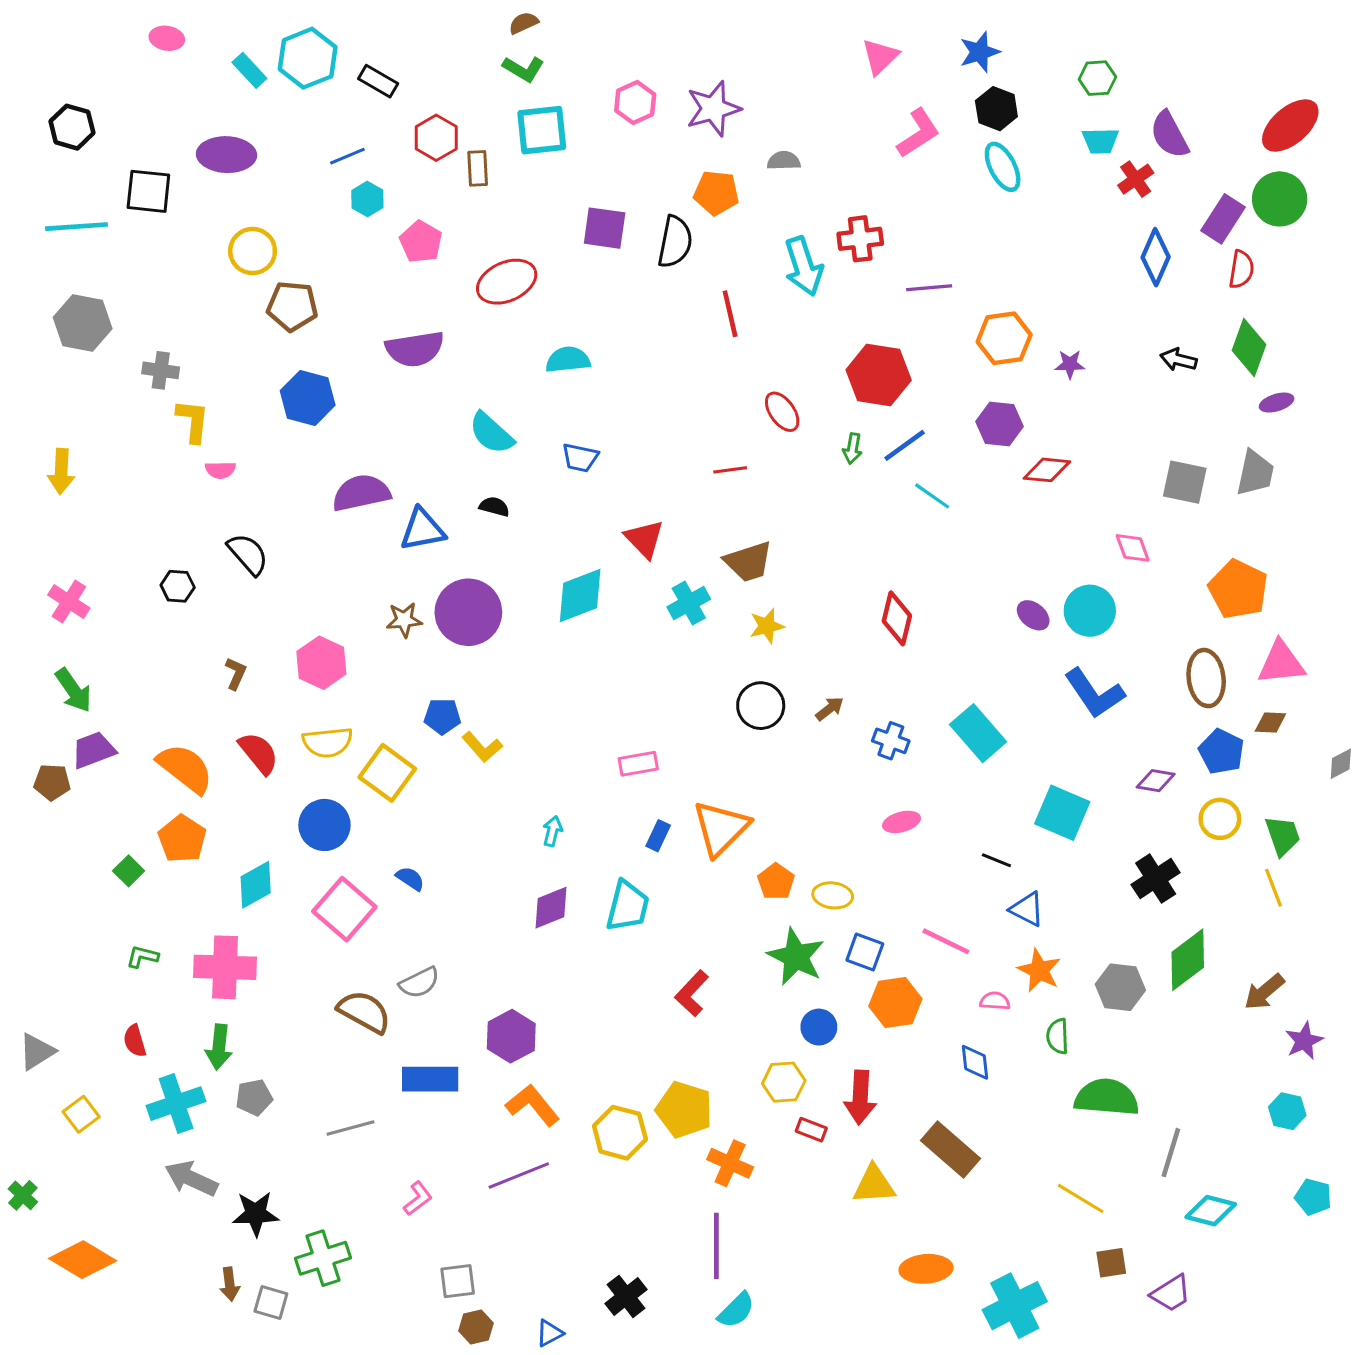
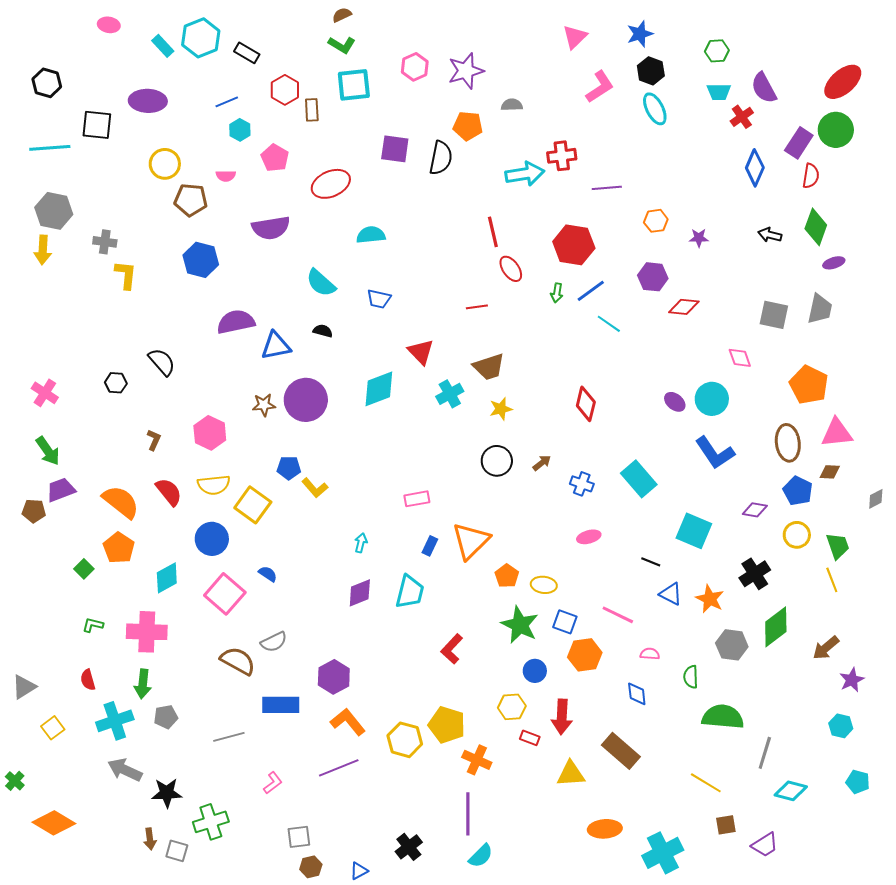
cyan arrow: (804, 266) -> (525, 174), turned -81
red line: (730, 314) -> (493, 232), moved
orange hexagon: (1004, 338) -> (656, 221), size x0.7
pink semicircle: (220, 470) -> (226, 176), moved
yellow arrow: (61, 471) -> (43, 250), moved
orange star: (1039, 970) -> (710, 599), moved

